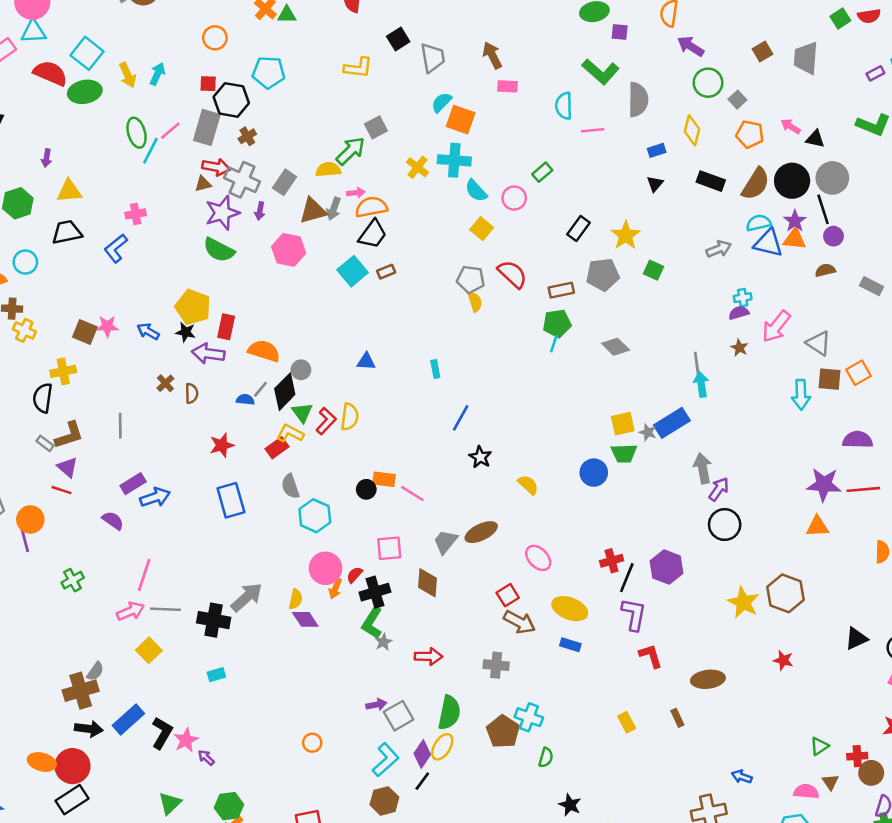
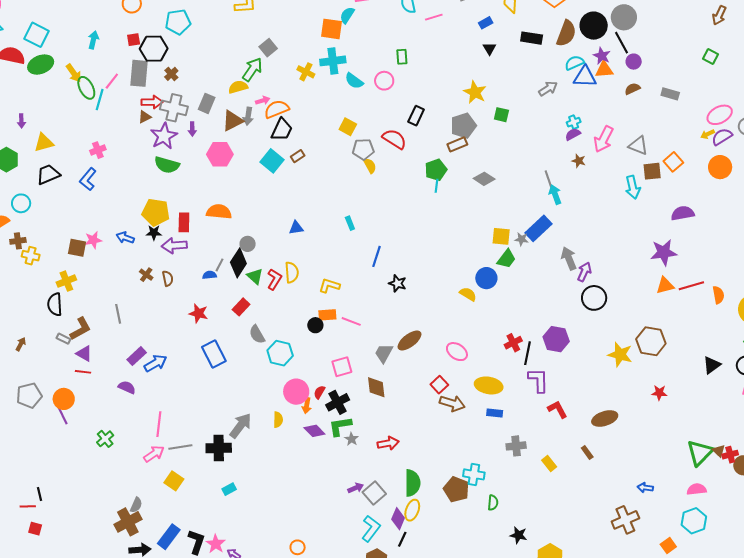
yellow arrow: (128, 75) -> (74, 73), moved
cyan semicircle: (442, 102) -> (347, 15), moved
green rectangle: (542, 172) -> (402, 57), turned -42
black rectangle: (579, 228) -> (416, 116), moved
yellow square: (482, 229) -> (348, 127), moved
brown rectangle: (561, 290) -> (457, 144), moved
orange semicircle: (264, 351) -> (219, 212), moved
yellow square: (623, 424) -> (501, 236), turned 30
yellow L-shape: (290, 433) -> (329, 286), moved
red star: (222, 445) -> (199, 313), turned -30
green trapezoid: (624, 453) -> (507, 259), turned -40
yellow semicircle: (528, 485) -> (468, 294), moved
red line: (863, 489) -> (691, 286), moved
purple diamond: (305, 619) -> (314, 431), moved
green L-shape: (372, 623) -> (340, 426), turned 60
gray cross: (496, 665) -> (516, 446), moved
orange circle: (312, 743) -> (298, 547), moved
green triangle: (819, 746) -> (700, 453), size x1.8
brown triangle: (830, 782) -> (719, 451), moved

